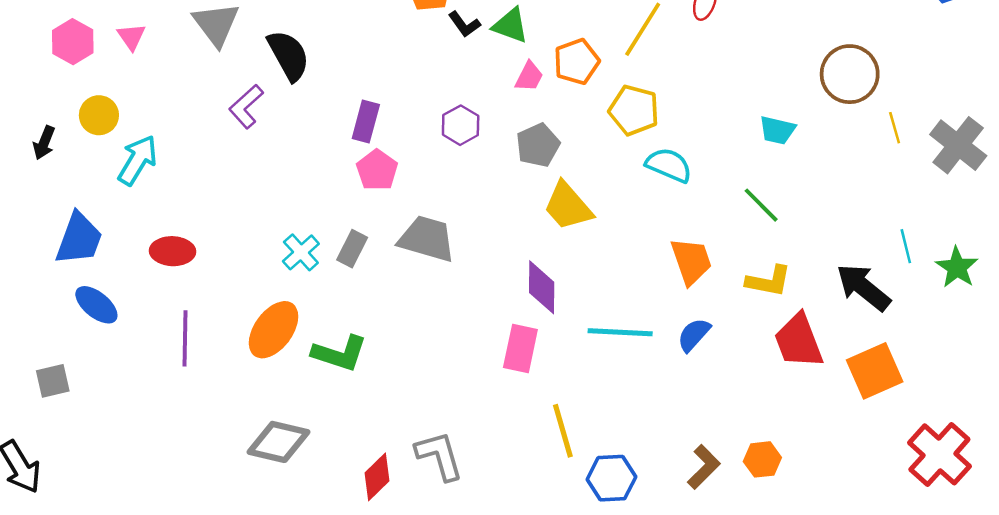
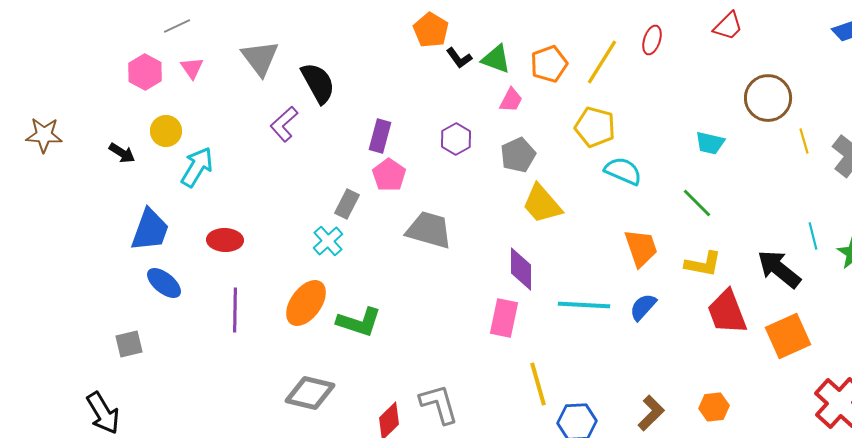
orange pentagon: (577, 62) -> (549, 64), moved
black arrow: (44, 143) -> (122, 153), turned -80
gray rectangle: (352, 249) -> (347, 204), moved
orange hexagon: (762, 459) -> (714, 407), moved

